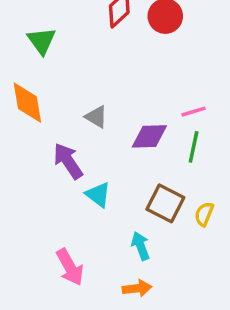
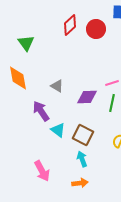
brown square: (165, 203) -> (83, 135), moved

